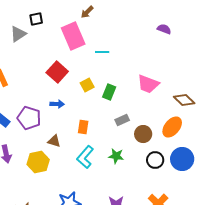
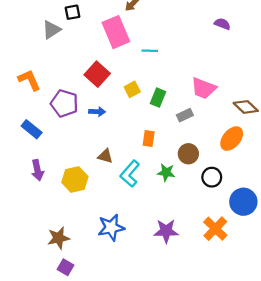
purple pentagon: (29, 118) -> (64, 103), moved
gray rectangle: (122, 120) -> (185, 115), moved
orange rectangle: (83, 127) -> (149, 139), moved
brown circle: (143, 134) -> (188, 154), moved
brown triangle: (54, 141) -> (105, 156), moved
blue circle: (182, 159) -> (243, 202), moved

